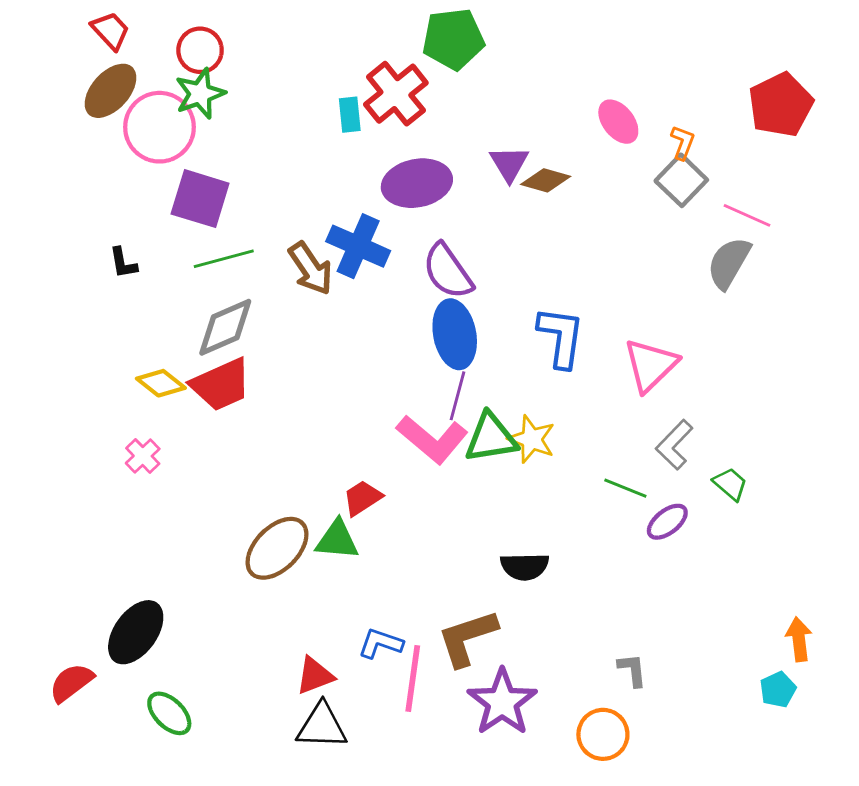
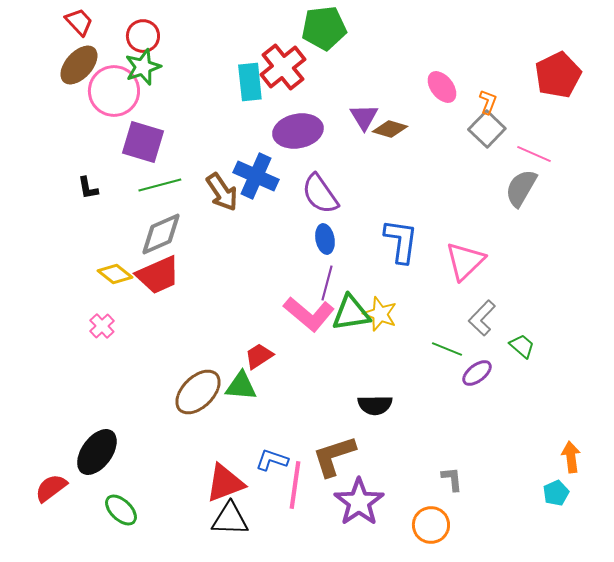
cyan rectangle: (350, 115) -> (250, 82), size x1.5
blue ellipse: (455, 334) -> (325, 239), size x0.6
red triangle: (315, 676) -> (225, 483), size x1.4

